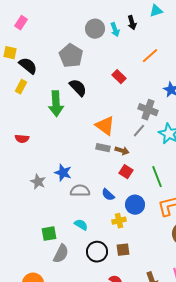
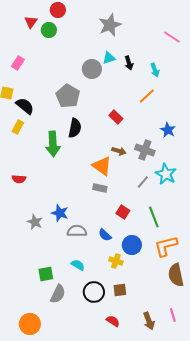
cyan triangle: (156, 11) -> (109, 58), moved
cyan arrow: (115, 30) -> (155, 70), moved
black semicircle: (78, 88) -> (75, 128), turned 54
gray line: (139, 131) -> (143, 182), moved
brown arrow: (122, 151) -> (119, 151), moved
yellow cross: (119, 221) -> (116, 261), turned 32

